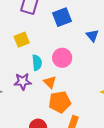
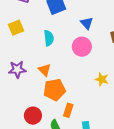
pink circle: (62, 58) -> (82, 47), moved
cyan semicircle: (37, 63) -> (49, 38), moved

